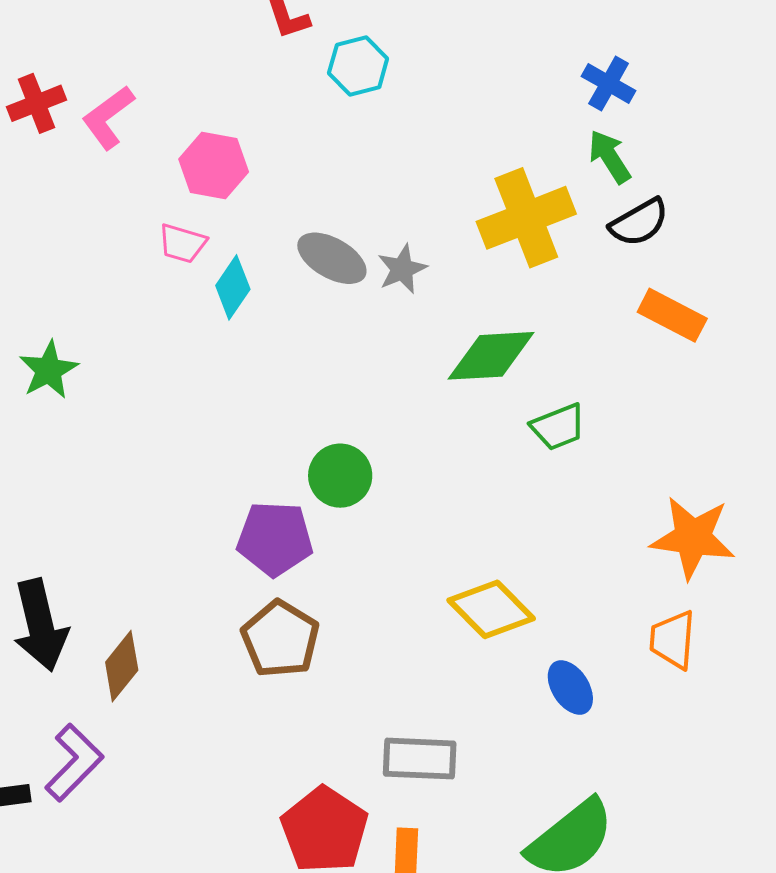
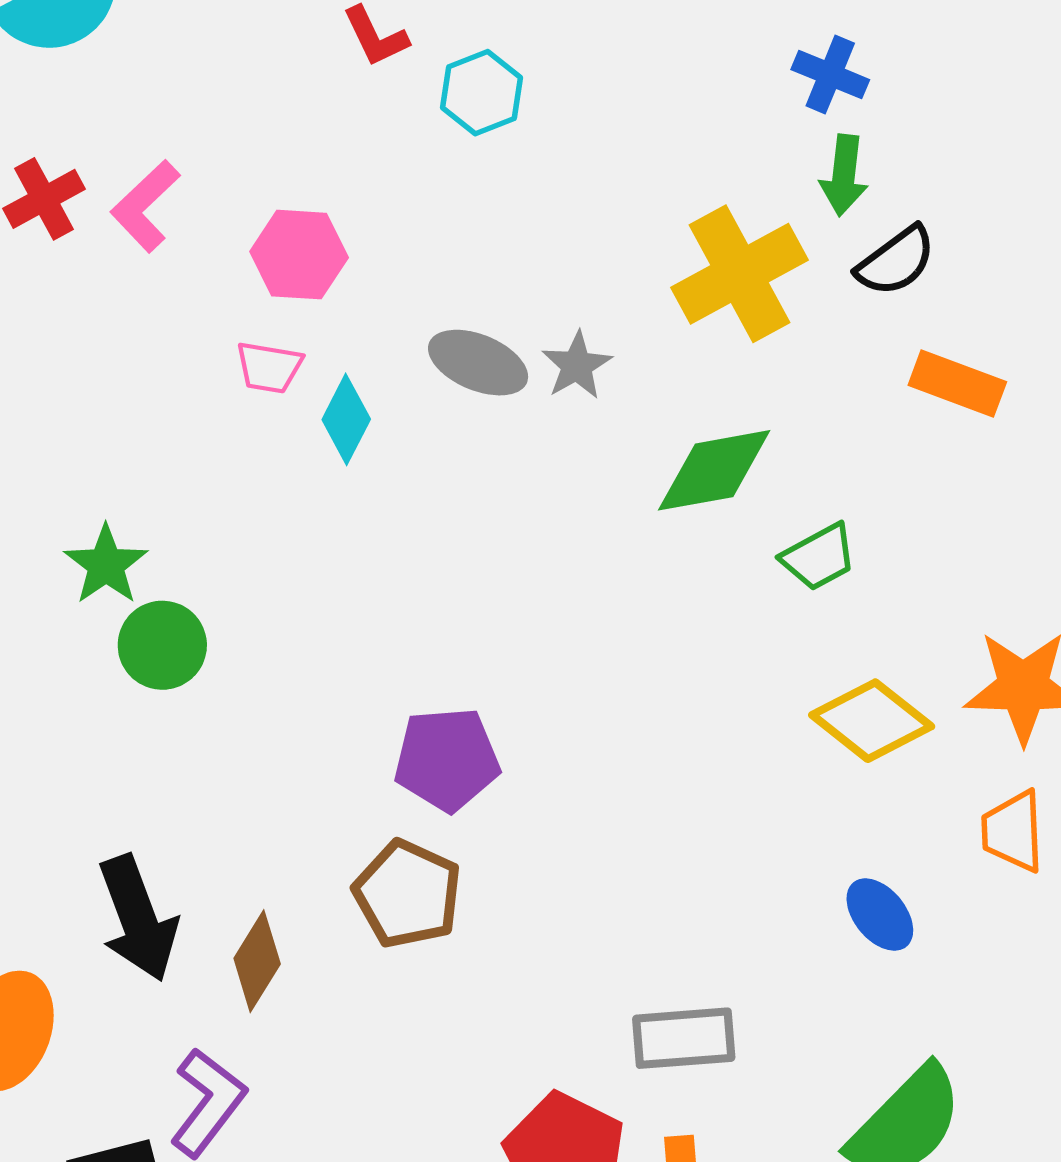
green arrow: (610, 157) -> (844, 175), turned -134
green circle: (340, 476) -> (162, 645), moved
yellow diamond: (491, 609) -> (872, 721), moved
brown pentagon: (280, 639) -> (408, 894), moved

